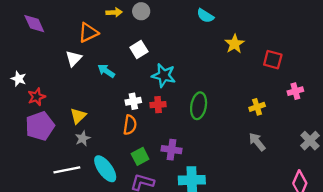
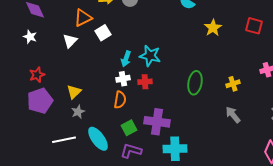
white square: (139, 49) -> (103, 33), moved
red square: (273, 60) -> (254, 26), moved
cyan arrow: (106, 71) -> (126, 59), moved, turned -105
white star: (19, 79) -> (30, 37), moved
green ellipse: (199, 106) -> (195, 83), moved
purple cross: (172, 150) -> (157, 122), size x1.4

